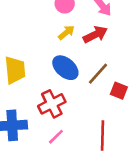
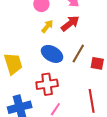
red cross: (52, 104) -> (47, 84), turned 30

